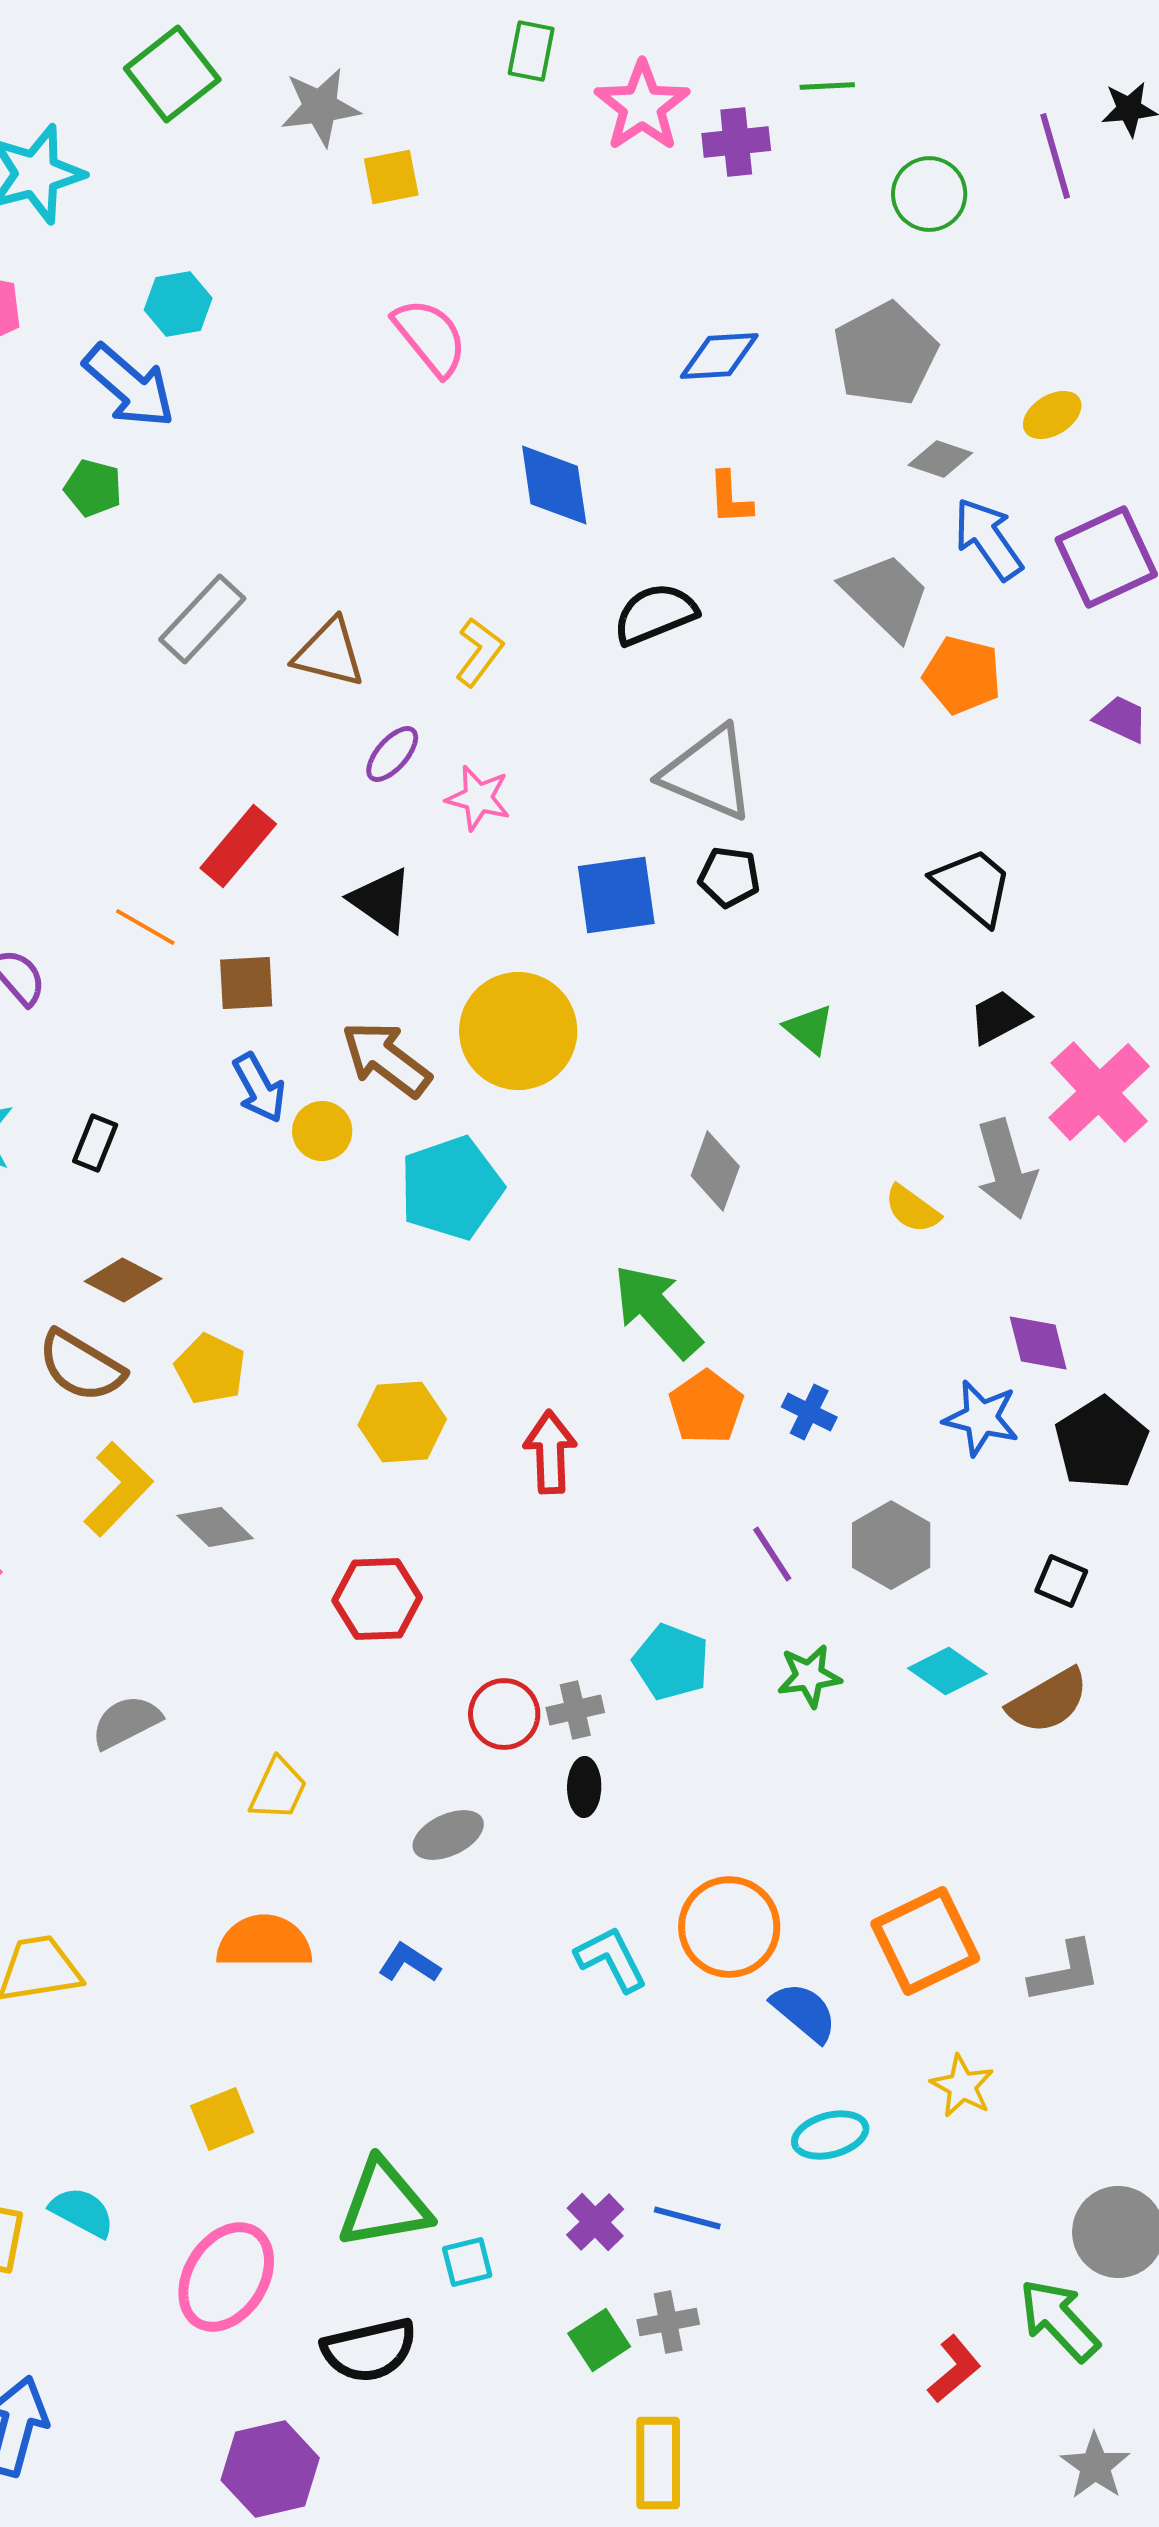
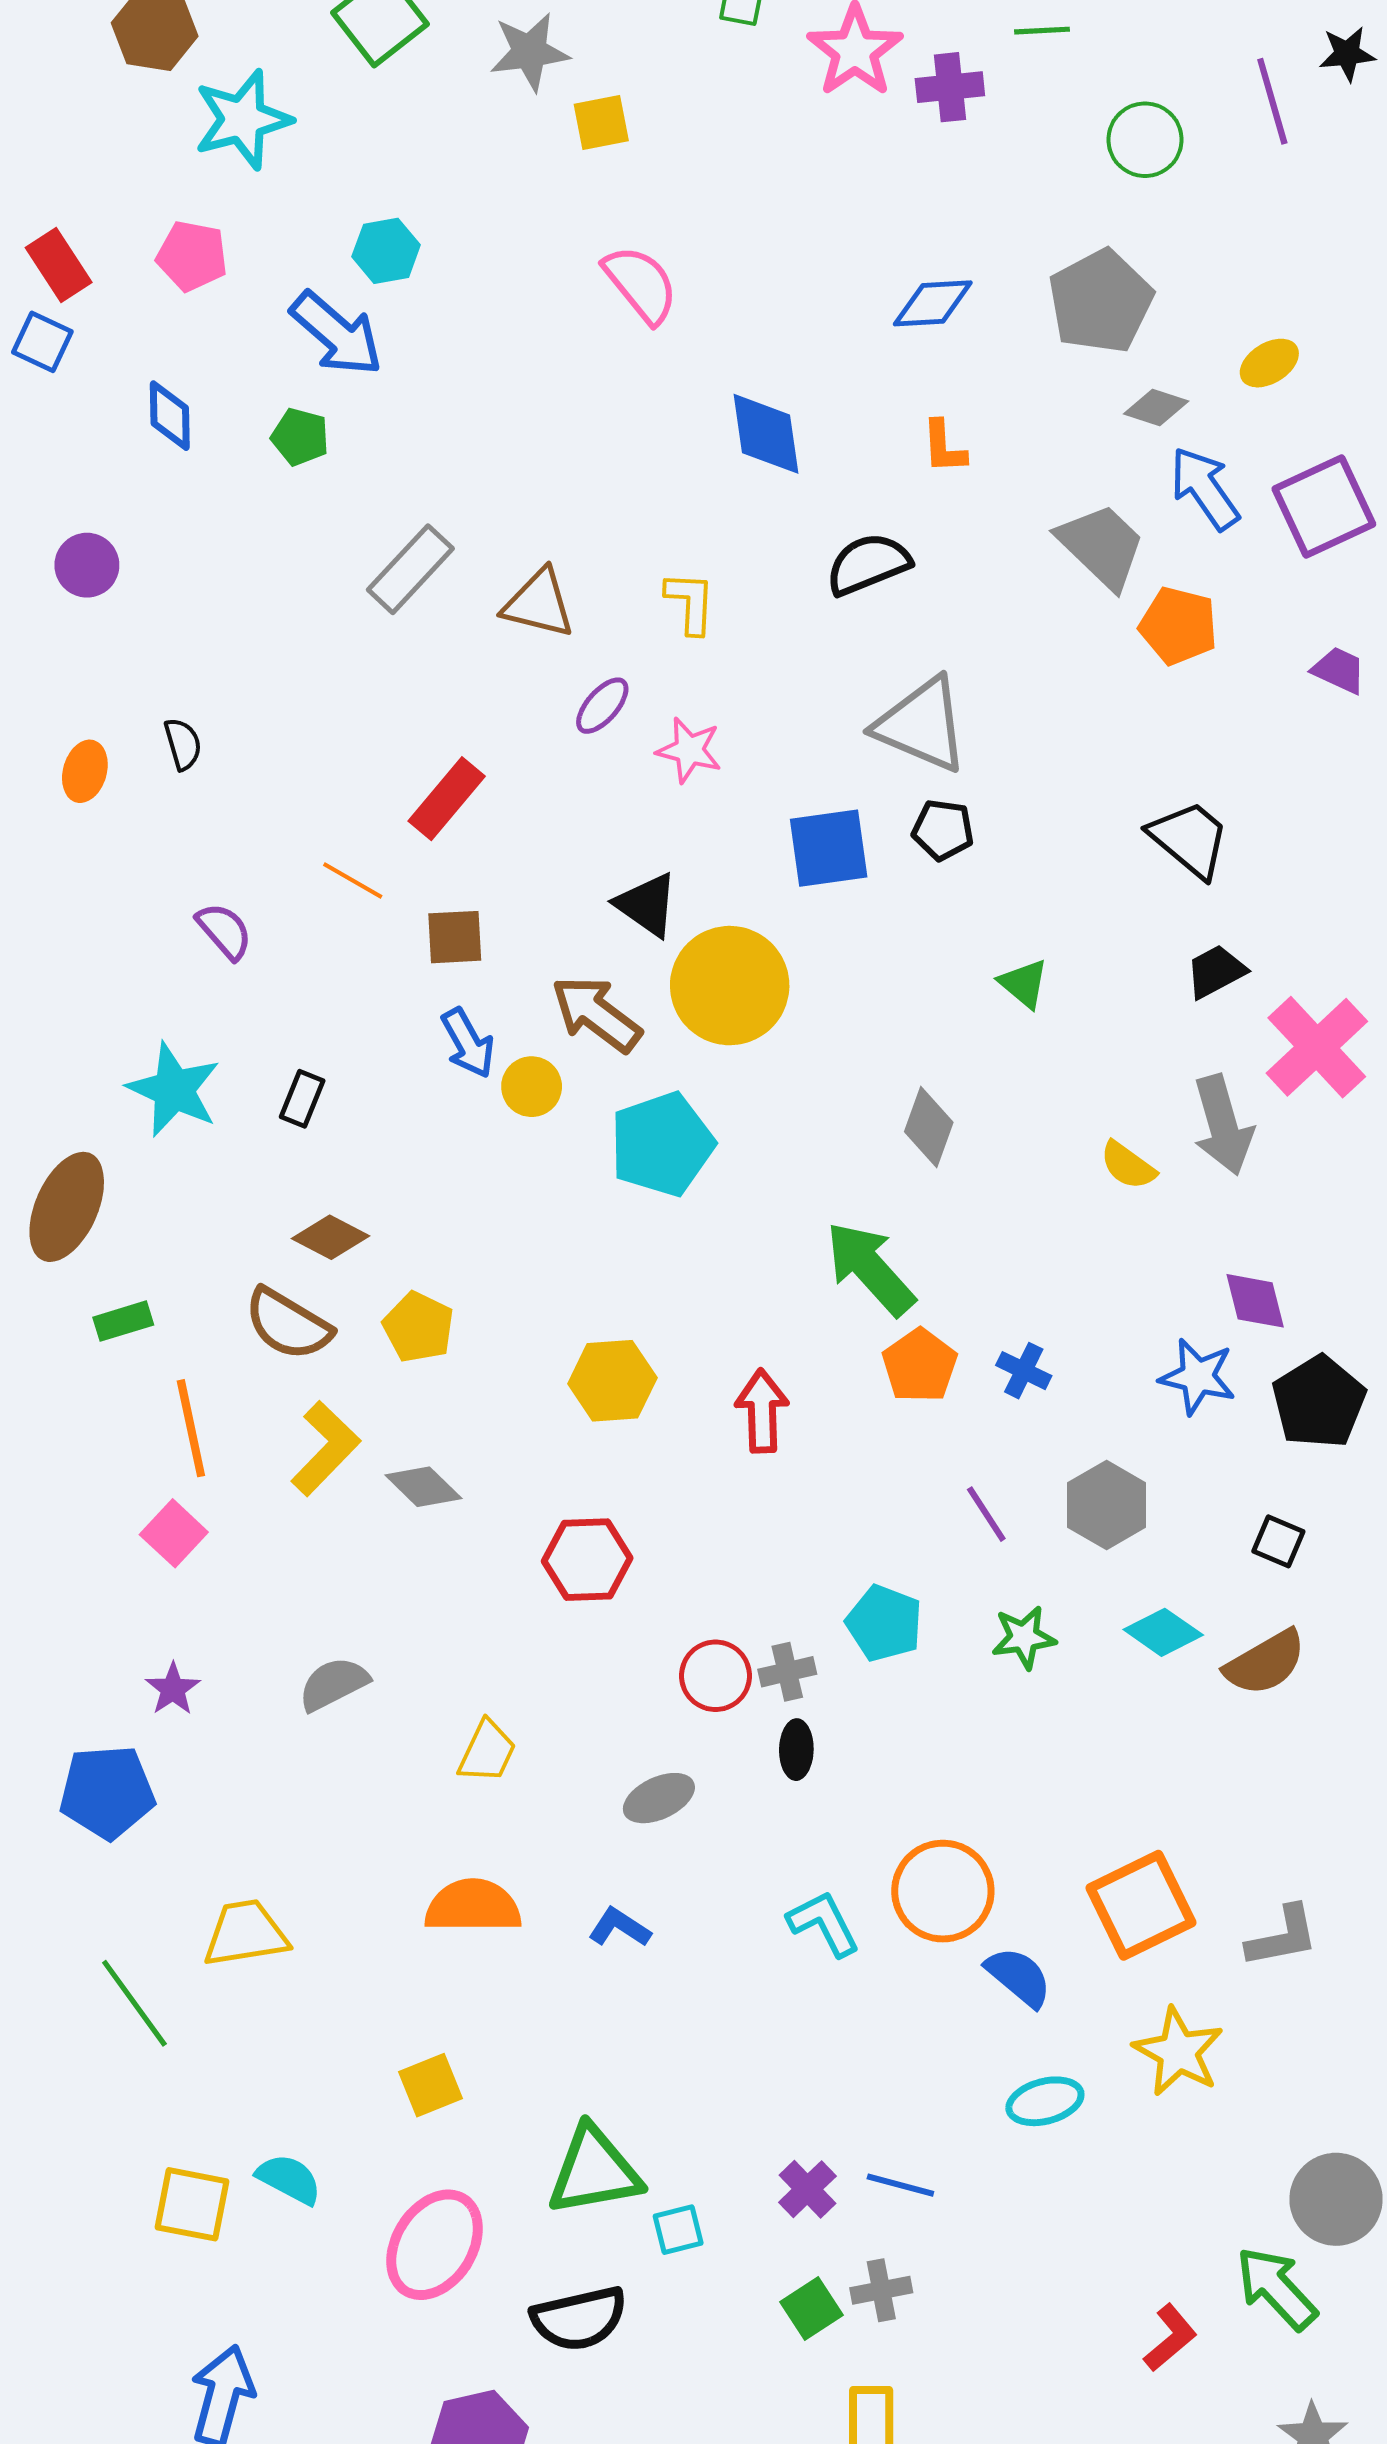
yellow L-shape: (479, 652) -> (690, 603), turned -34
black triangle: (381, 900) -> (647, 905), moved
yellow star: (962, 2086) -> (1178, 2052), size x1.4

